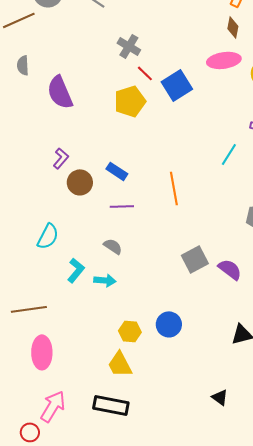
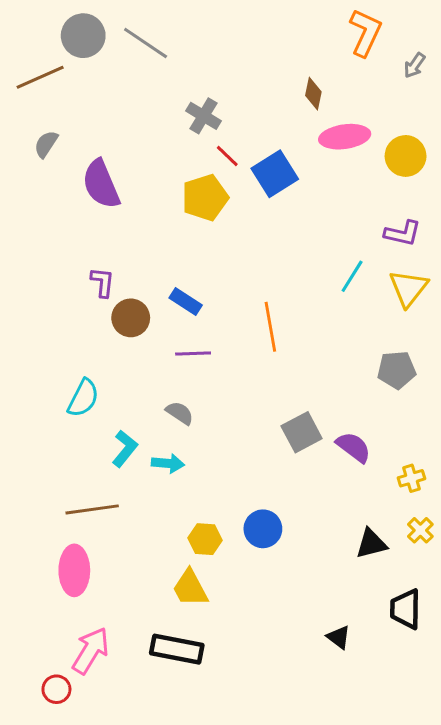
brown diamond: (233, 27) -> (313, 94), moved
gray semicircle: (23, 65) -> (46, 144), turned 36
purple L-shape: (61, 158) -> (102, 282), turned -35
brown line: (29, 309) -> (92, 509), moved

